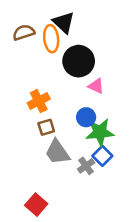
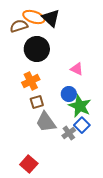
orange ellipse: (51, 39) -> (34, 17), moved, turned -65
black circle: (79, 61) -> (37, 49), moved
green star: (100, 132) -> (80, 106), turned 30

